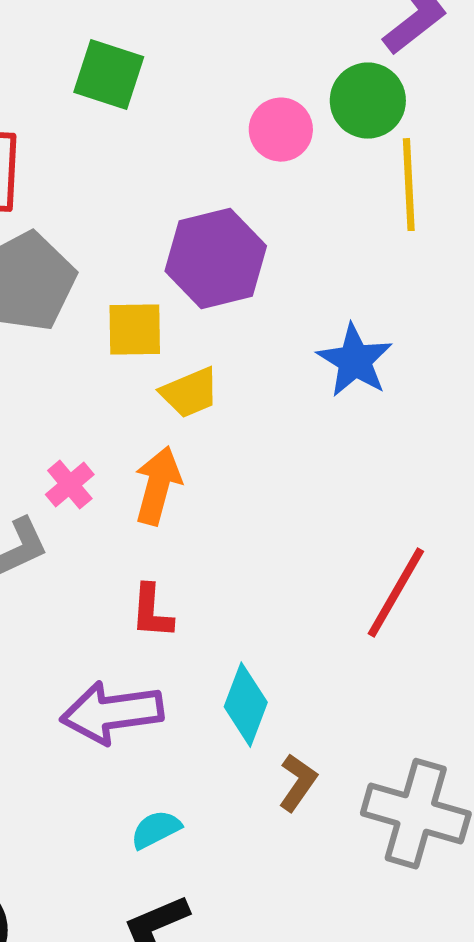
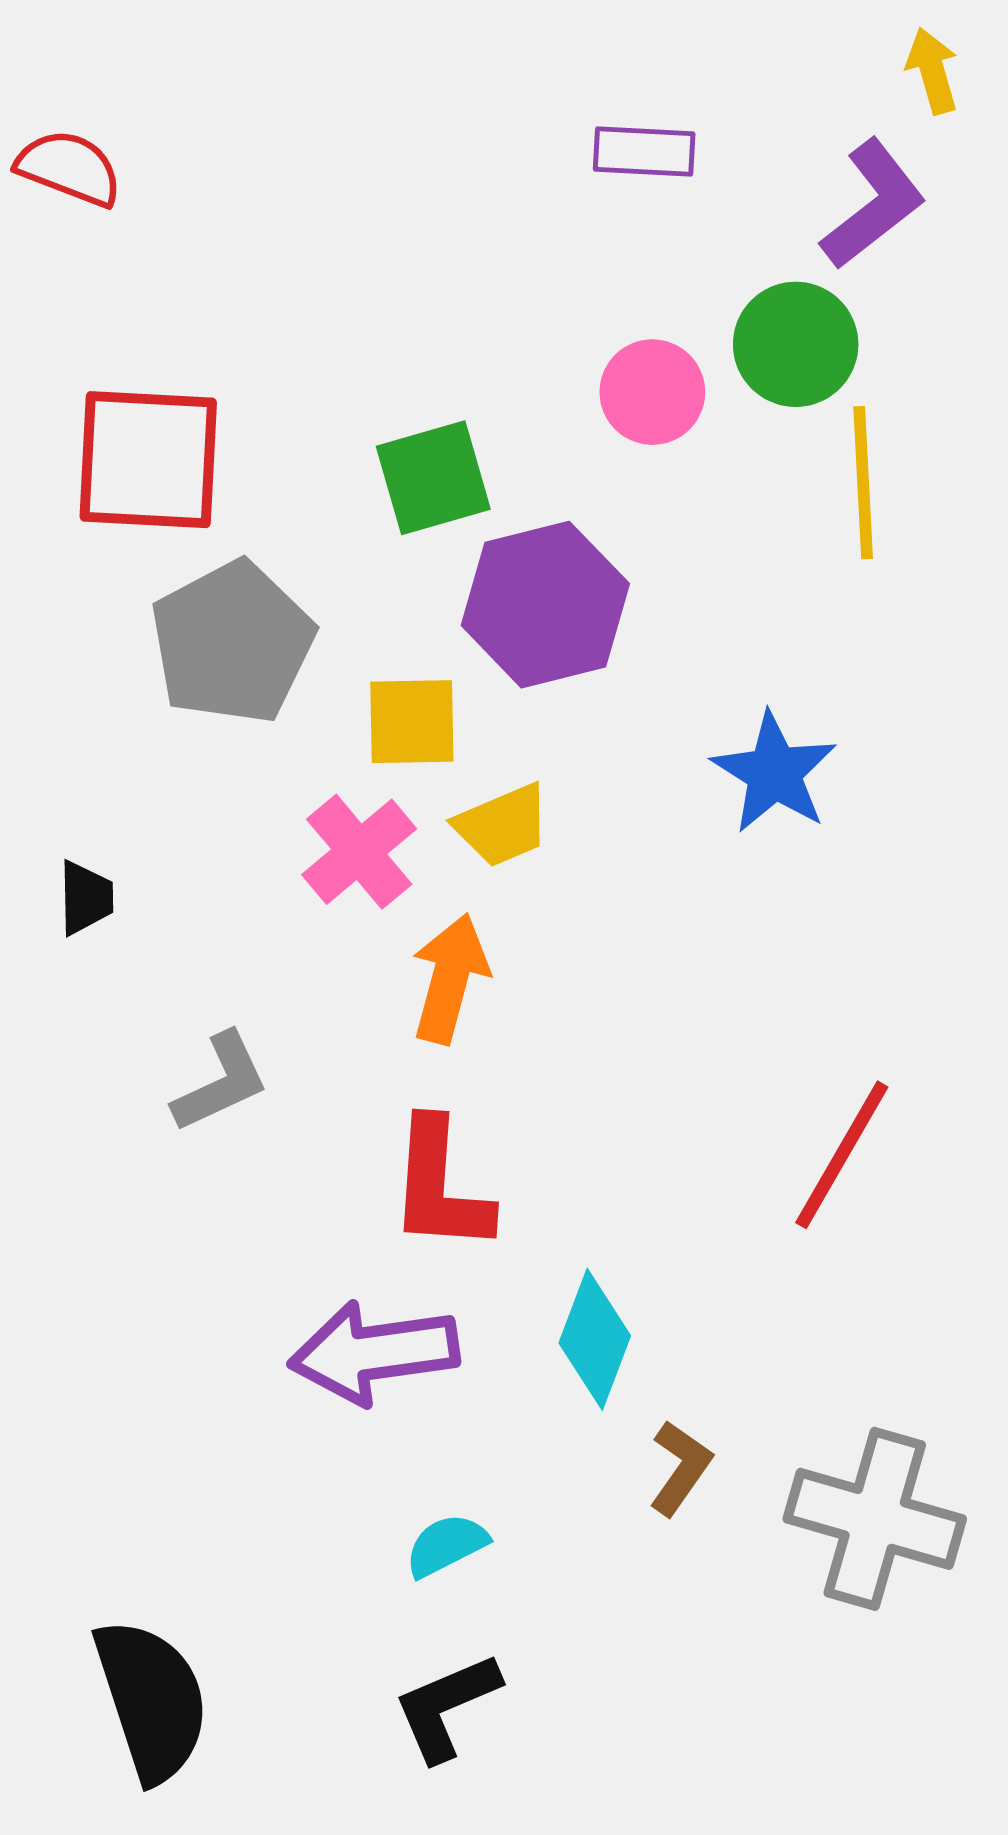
green square: (109, 75) -> (433, 478), moved, turned -34
pink cross: (70, 485) -> (359, 852), moved, size x1.4
red L-shape: (152, 612) -> (440, 1186), size x1.5

